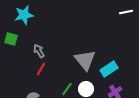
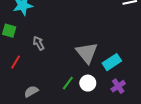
red line: (41, 69) -> (15, 62), moved

